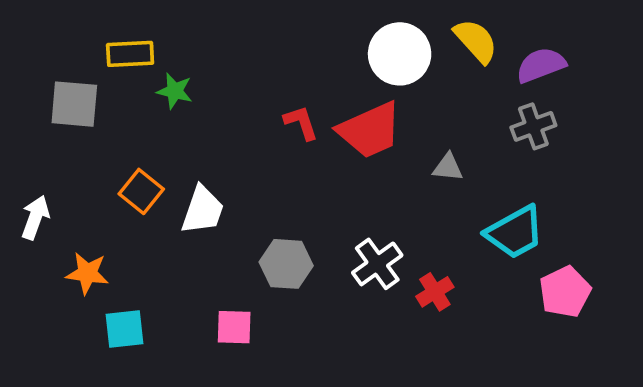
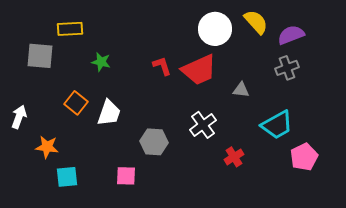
green star: (175, 91) -> (101, 62), moved
white cross: (377, 264) -> (203, 125), moved

